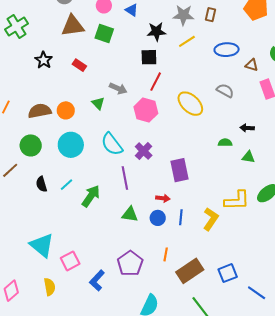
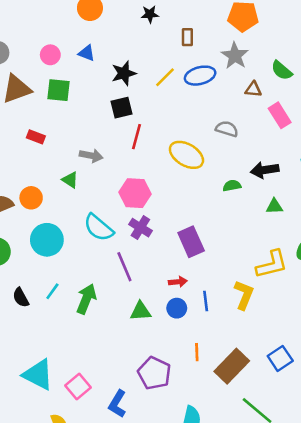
gray star: (183, 15) -> (235, 56), moved, turned -30
blue ellipse: (227, 50) -> (200, 76), moved
pink hexagon: (146, 110) -> (135, 193), moved
black arrow: (247, 128) -> (265, 170), size x1.5
green semicircle: (225, 143) -> (232, 186), moved

